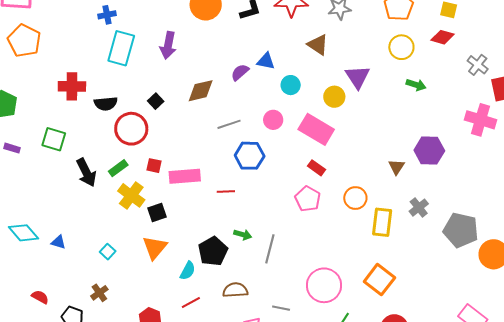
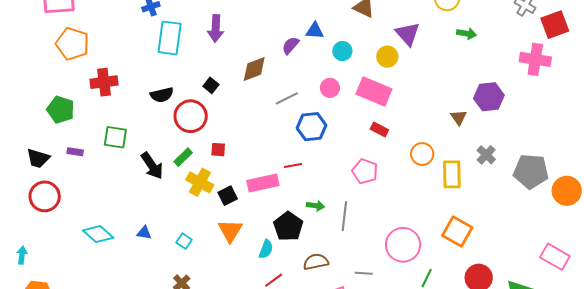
red cross: (72, 86) -> (104, 82), moved
pink rectangle: (185, 176) -> (263, 183), moved
pink pentagon: (308, 199) -> (365, 171), moved
blue triangle: (58, 242) -> (144, 233), moved

